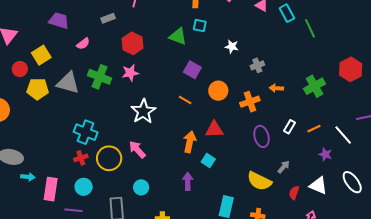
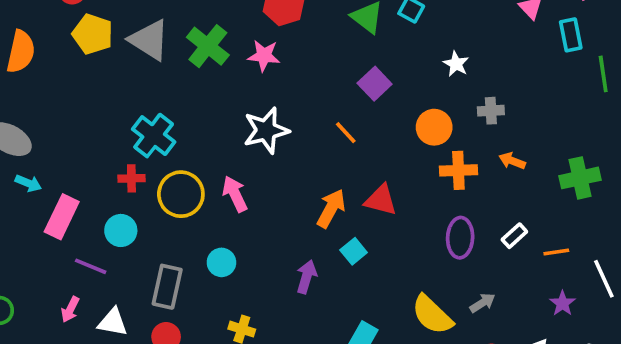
orange circle: (218, 91) -> (434, 127), moved

